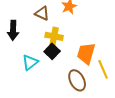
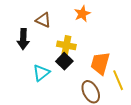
brown triangle: (42, 13) -> (43, 20), moved

